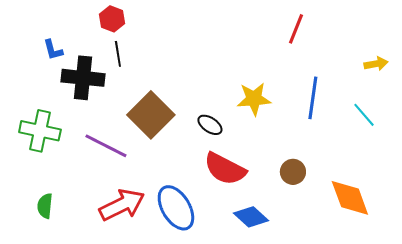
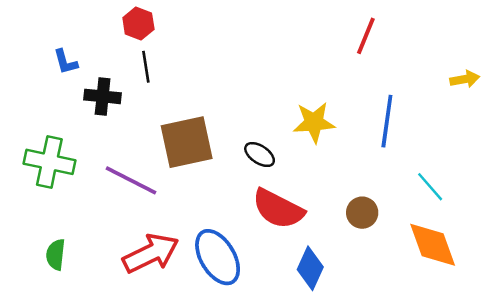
black cross: (83, 78) -> (103, 96), size x0.7
brown square: (151, 115) -> (187, 142), turned 33
cyan line: (364, 115) -> (430, 187), moved
blue diamond: (251, 217) -> (310, 268), turned 72

